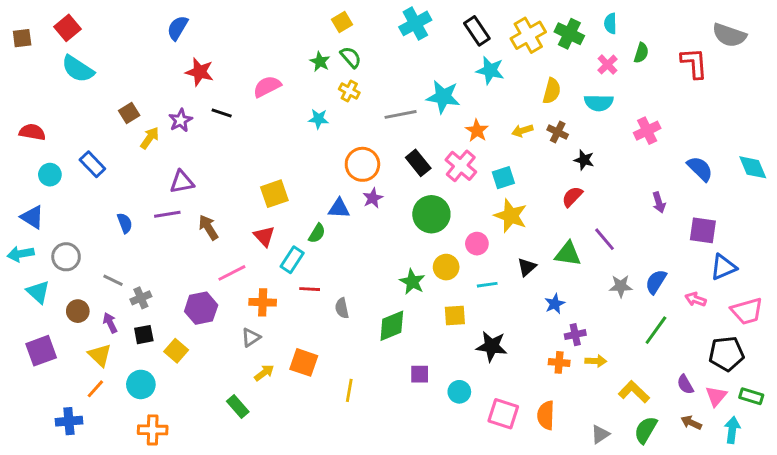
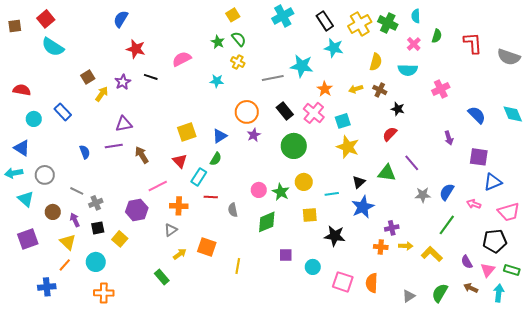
gray semicircle: (729, 35) -> (509, 57), moved
blue triangle: (339, 208) -> (220, 136), moved, turned -35
pink circle: (477, 244) -> (259, 190), moved
blue star: (555, 304) -> (363, 207), moved, size x1.6
yellow L-shape: (634, 392) -> (432, 254), moved

